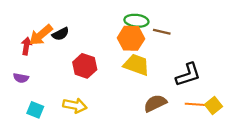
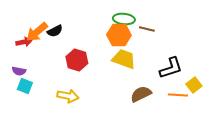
red arrow: (26, 46) -> (24, 42), turned 70
yellow square: (213, 105) -> (194, 85), moved
cyan square: (35, 110) -> (25, 86), moved

